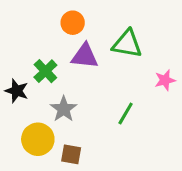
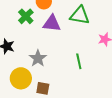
green cross: (45, 71) -> (26, 16), moved
green line: (126, 113) -> (79, 61), turned -42

